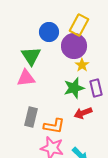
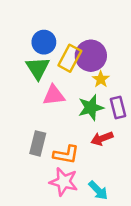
yellow rectangle: (79, 25) -> (70, 58), moved
blue circle: (49, 32) -> (44, 42), moved
pink triangle: (26, 78) -> (54, 95), moved

